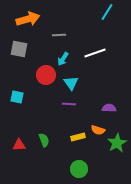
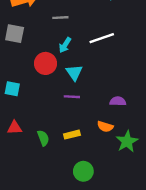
yellow rectangle: (78, 137) -> (72, 135), moved
red triangle: (19, 145) -> (15, 128), moved

